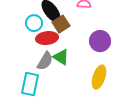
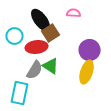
cyan circle: (34, 23) -> (15, 36), moved
yellow ellipse: (99, 77) -> (87, 72), moved

